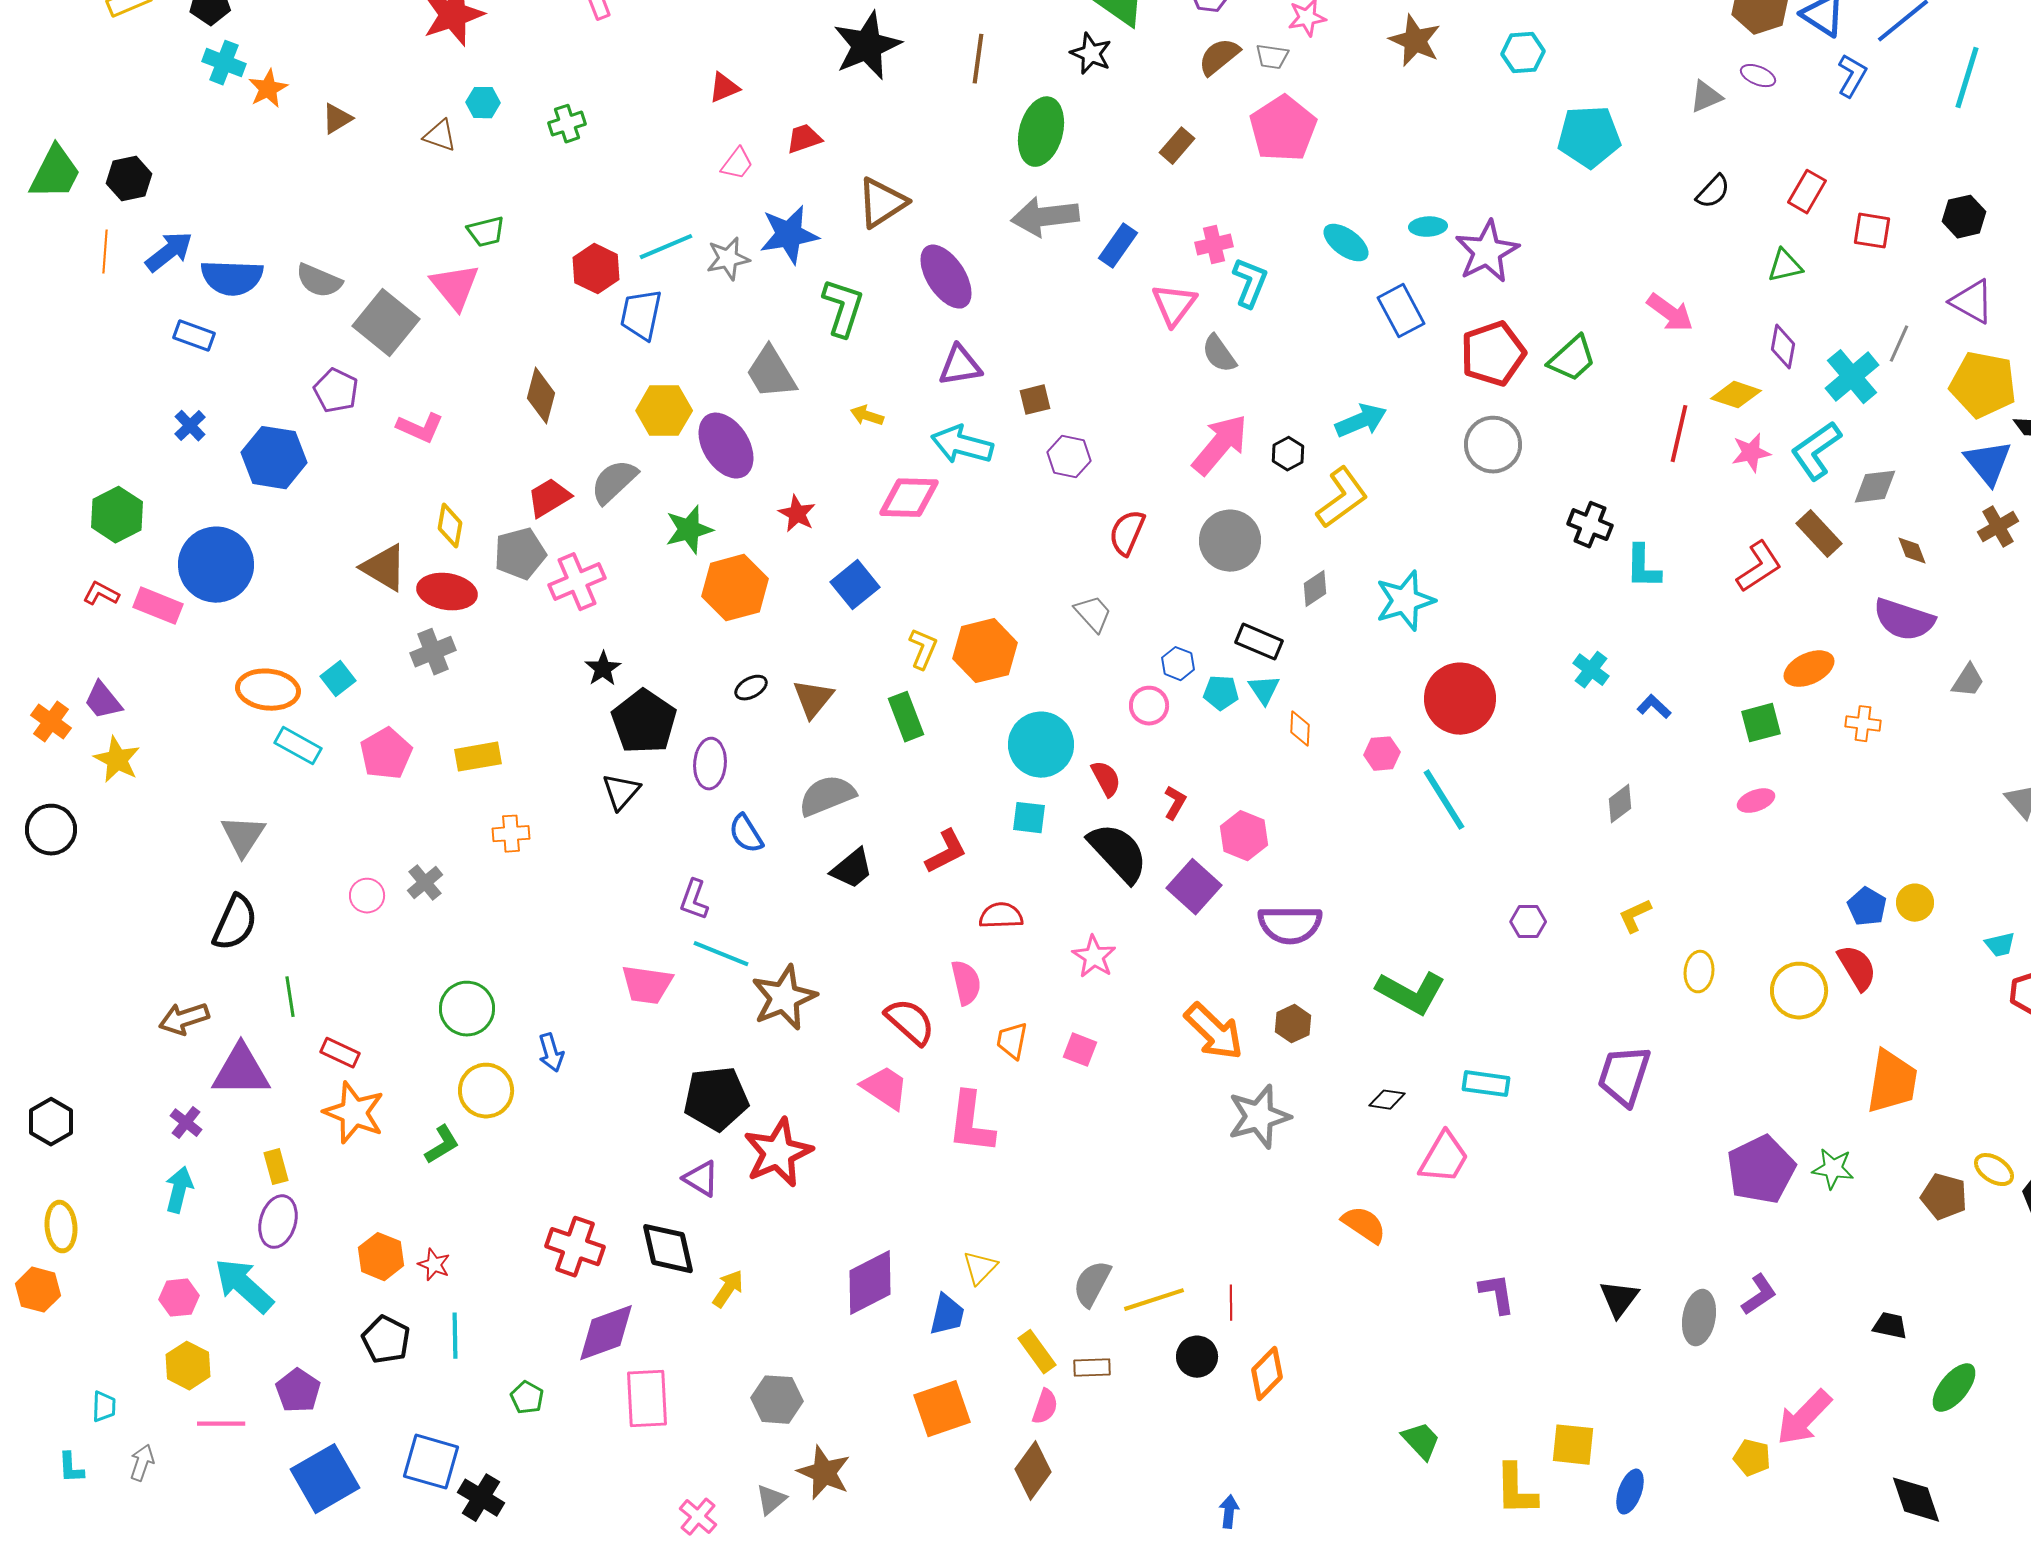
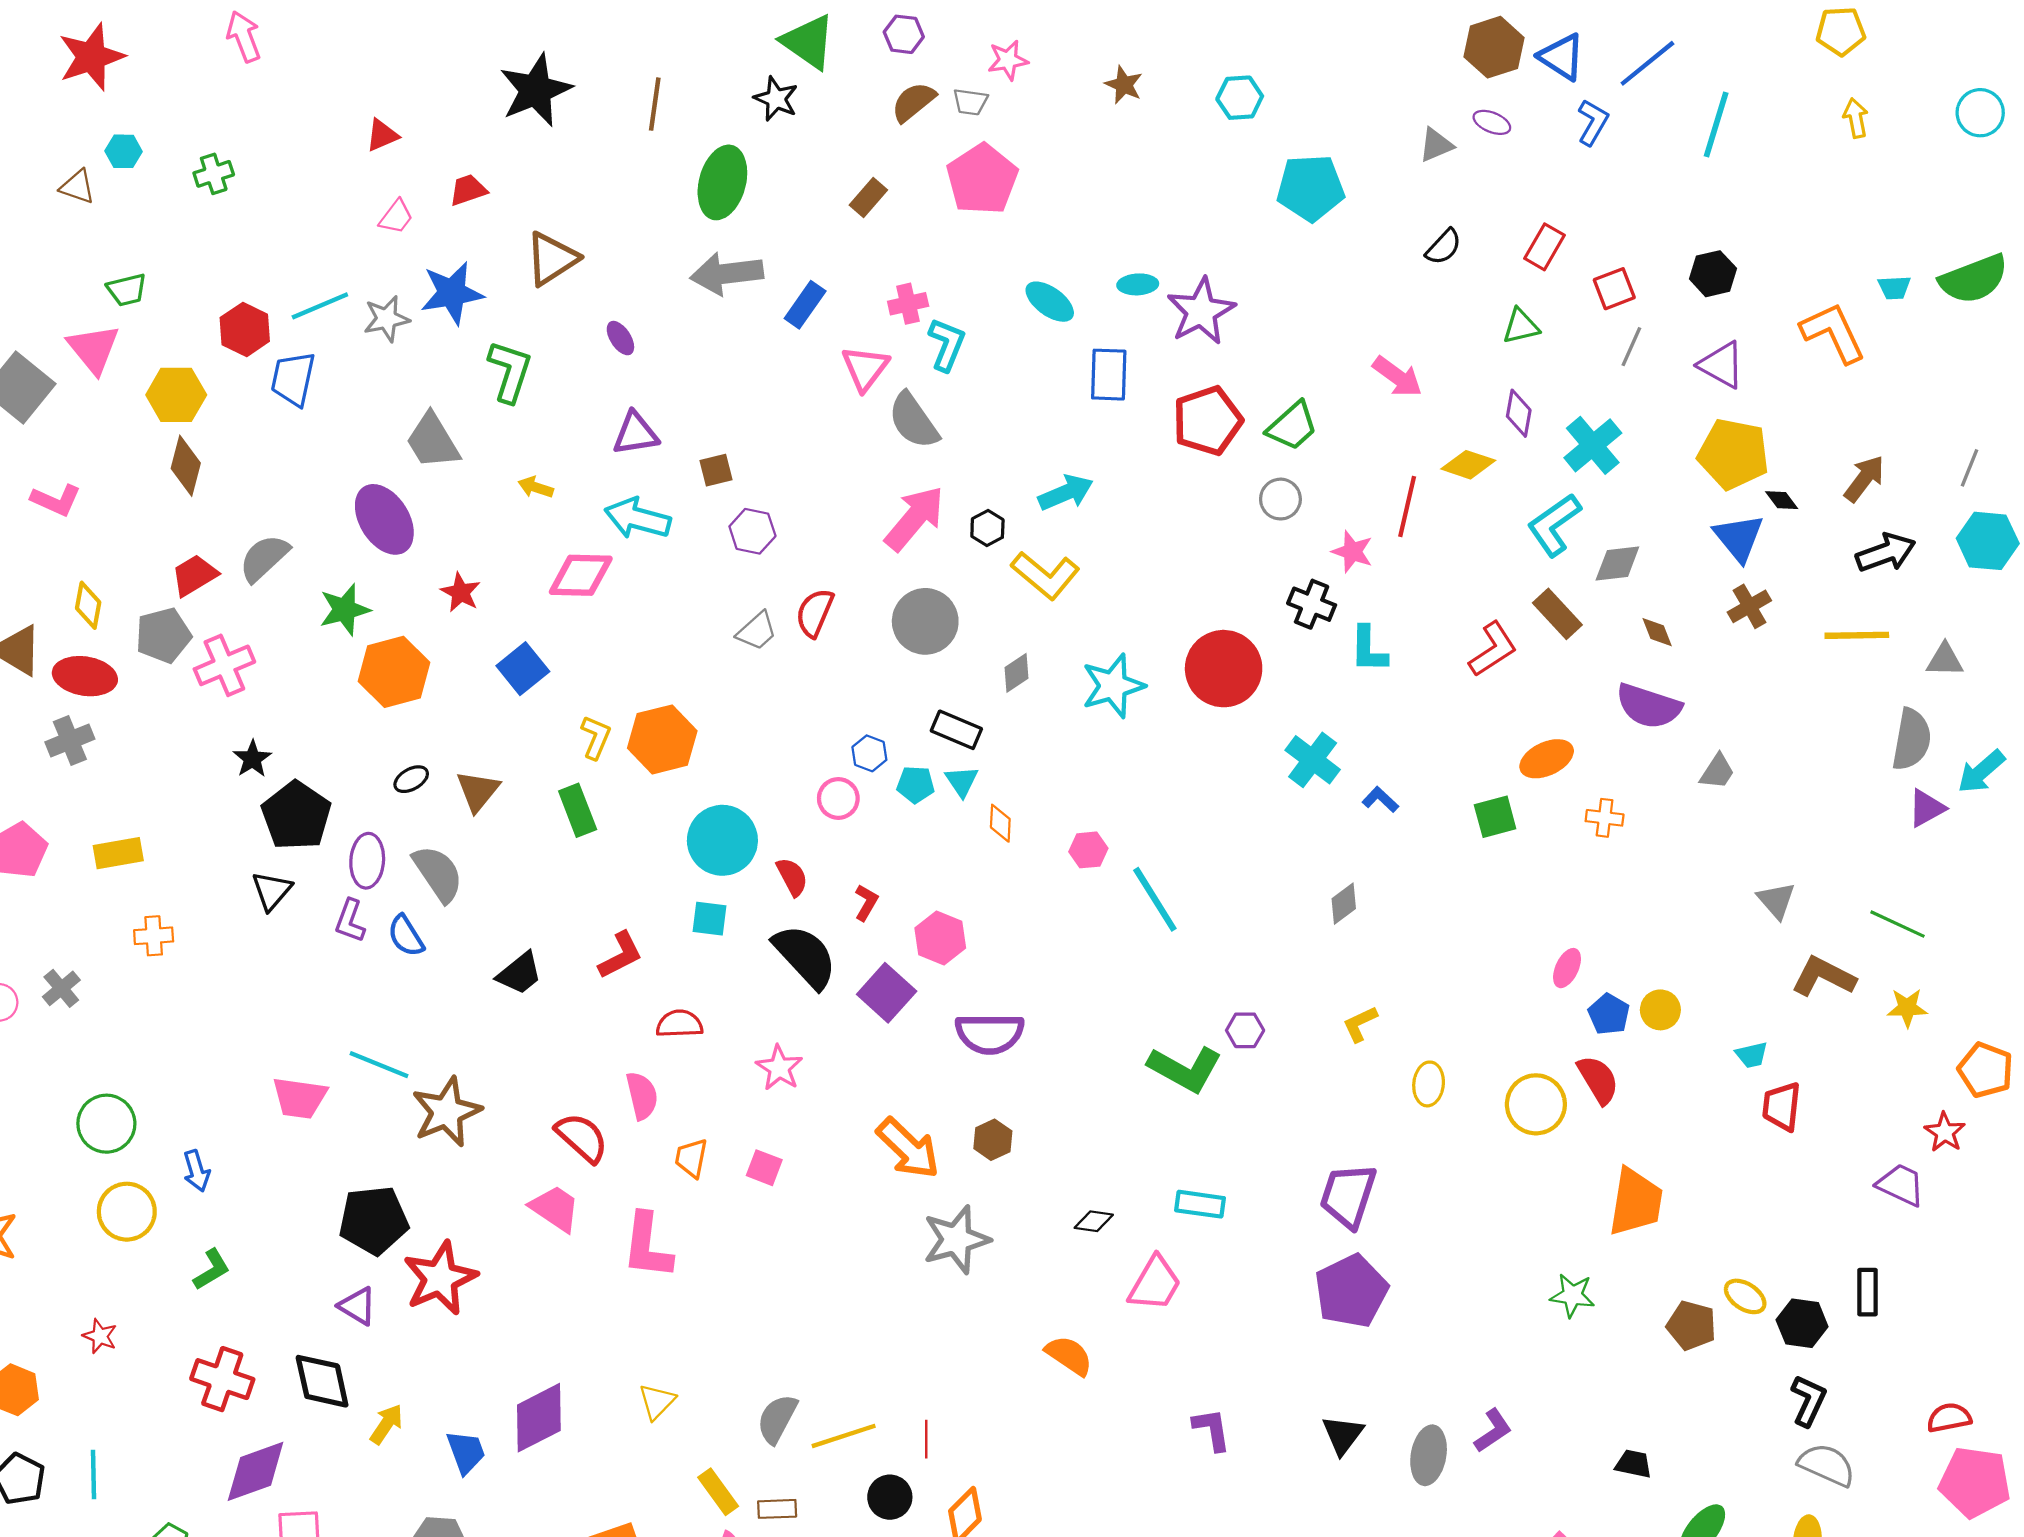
brown star: (1415, 41) -> (1124, 85), size x0.7
red square: (1872, 231) -> (1614, 289), turned -30
purple ellipse: (946, 277) -> (620, 338), size x0.5
blue rectangle: (1401, 311) -> (1109, 375), turned 30
gray line: (1899, 344) -> (1631, 347), moved
gray semicircle: (1219, 354) -> (913, 421), size x1.4
yellow hexagon: (664, 411) -> (176, 395), moved
gray circle: (1493, 445) -> (1280, 499), moved, size x0.7
pink star: (1751, 453) -> (1352, 552), moved, turned 30
yellow L-shape: (1342, 498) -> (1045, 575), turned 76
gray trapezoid: (1093, 614) -> (757, 631), moved, turned 90
cyan cross: (1591, 670) -> (1313, 760), size x1.4
red circle: (1460, 699) -> (1224, 669), moved
gray semicircle: (827, 796) -> (438, 874), moved, turned 78
pink ellipse: (1756, 801) -> (1567, 968), moved, turned -45
purple L-shape: (694, 900) -> (350, 921), moved
green L-shape: (1411, 993) -> (1185, 1069), moved
green L-shape: (442, 1145) -> (212, 1270), moved
purple pentagon: (1761, 1170) -> (1351, 1291), moved
red star: (434, 1265) -> (100, 1336), moved
blue trapezoid: (947, 1315) -> (466, 1452), moved, turned -33

